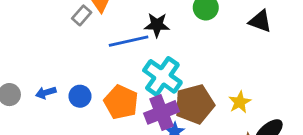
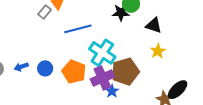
black triangle: (260, 21) -> (154, 25), moved
black star: (157, 25) -> (121, 13), moved
yellow star: (240, 102) -> (158, 51), moved

